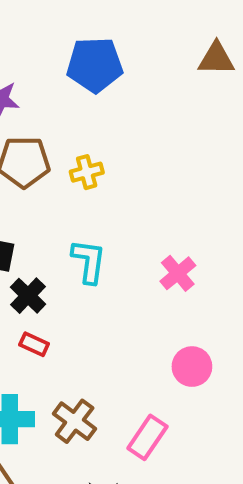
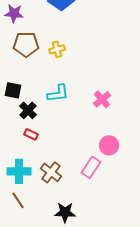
cyan L-shape: (89, 261) -> (58, 93), turned 75
pink rectangle: (147, 437) -> (91, 167), moved

